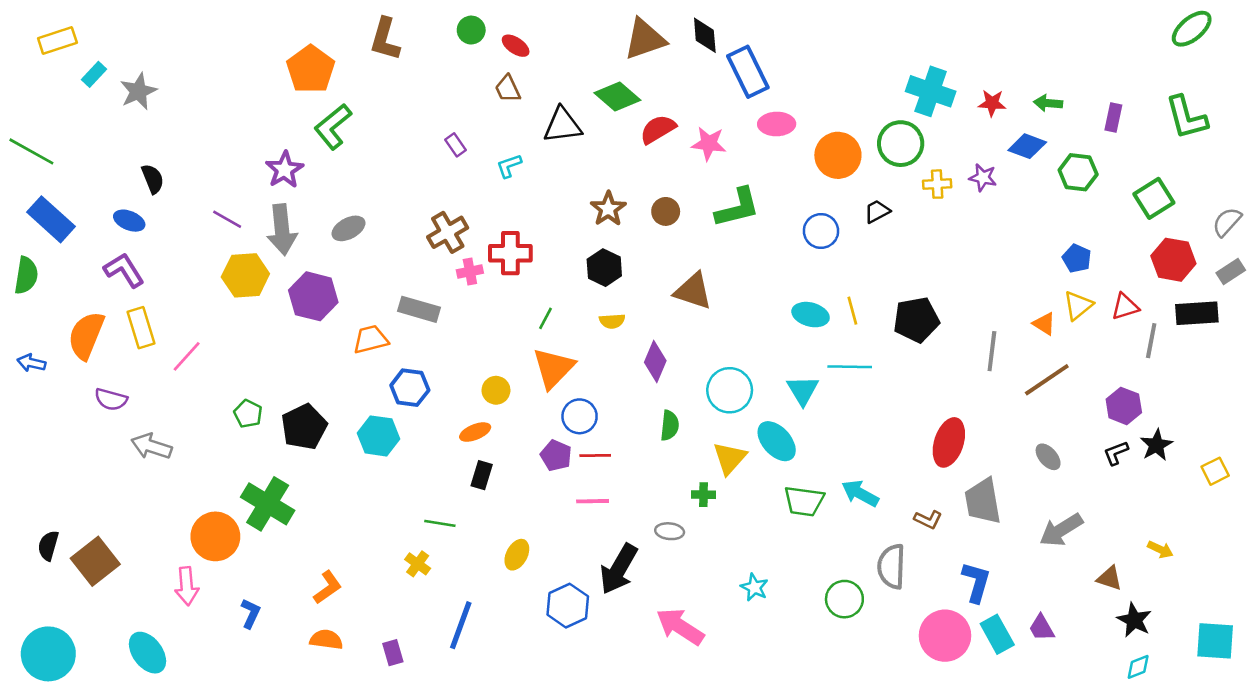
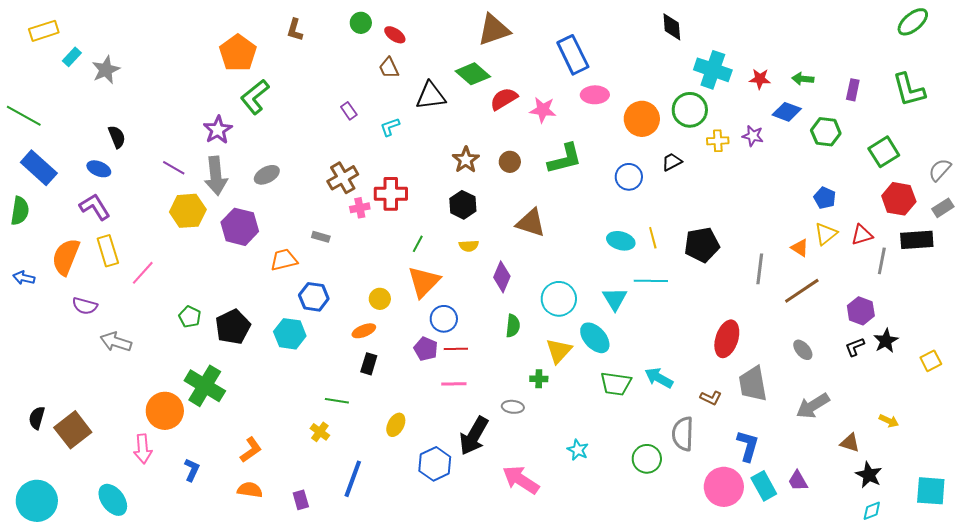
black diamond: (705, 35) -> (672, 27), moved
brown L-shape: (385, 39) -> (295, 30), size x0.7
gray rectangle: (419, 309) -> (321, 237), size x0.6

